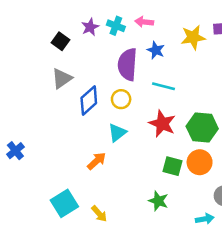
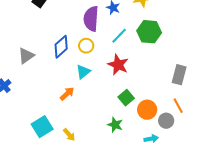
gray triangle: (62, 79) -> (26, 56), moved
cyan line: (164, 86) -> (119, 36), turned -60
green hexagon: (202, 127) -> (149, 32), moved
orange circle: (200, 162) -> (147, 110), moved
green square: (173, 166) -> (126, 98), turned 35

